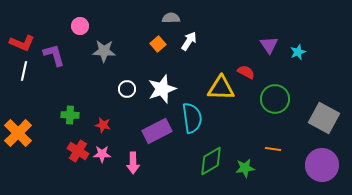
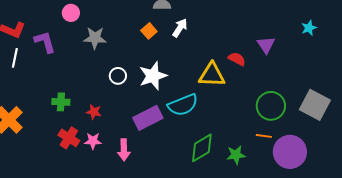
purple triangle: (269, 45) -> (266, 45), moved
cyan star: (298, 52) -> (309, 28), moved
green circle: (275, 99) -> (271, 106), moved
cyan semicircle: (192, 118) -> (183, 105), turned 76
purple circle: (322, 165) -> (290, 152), moved

